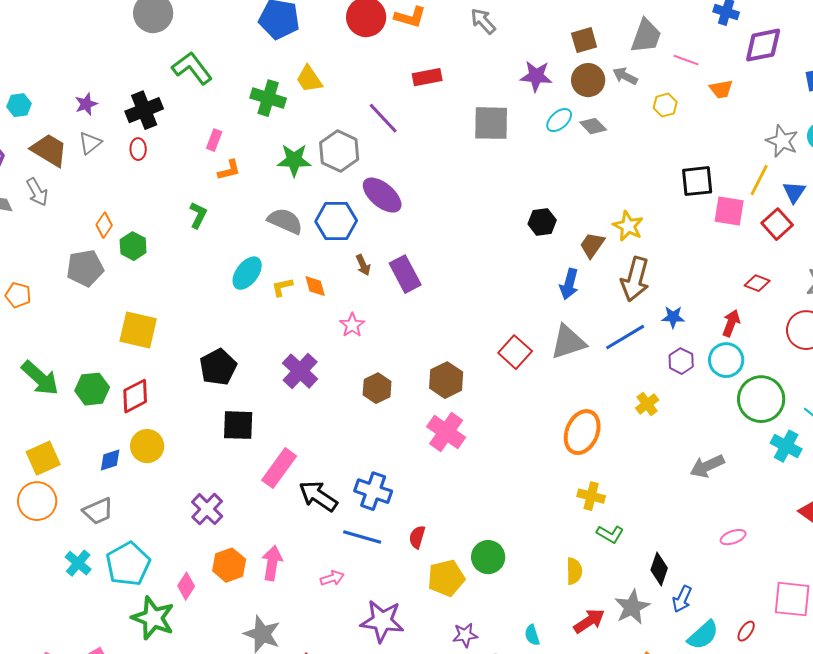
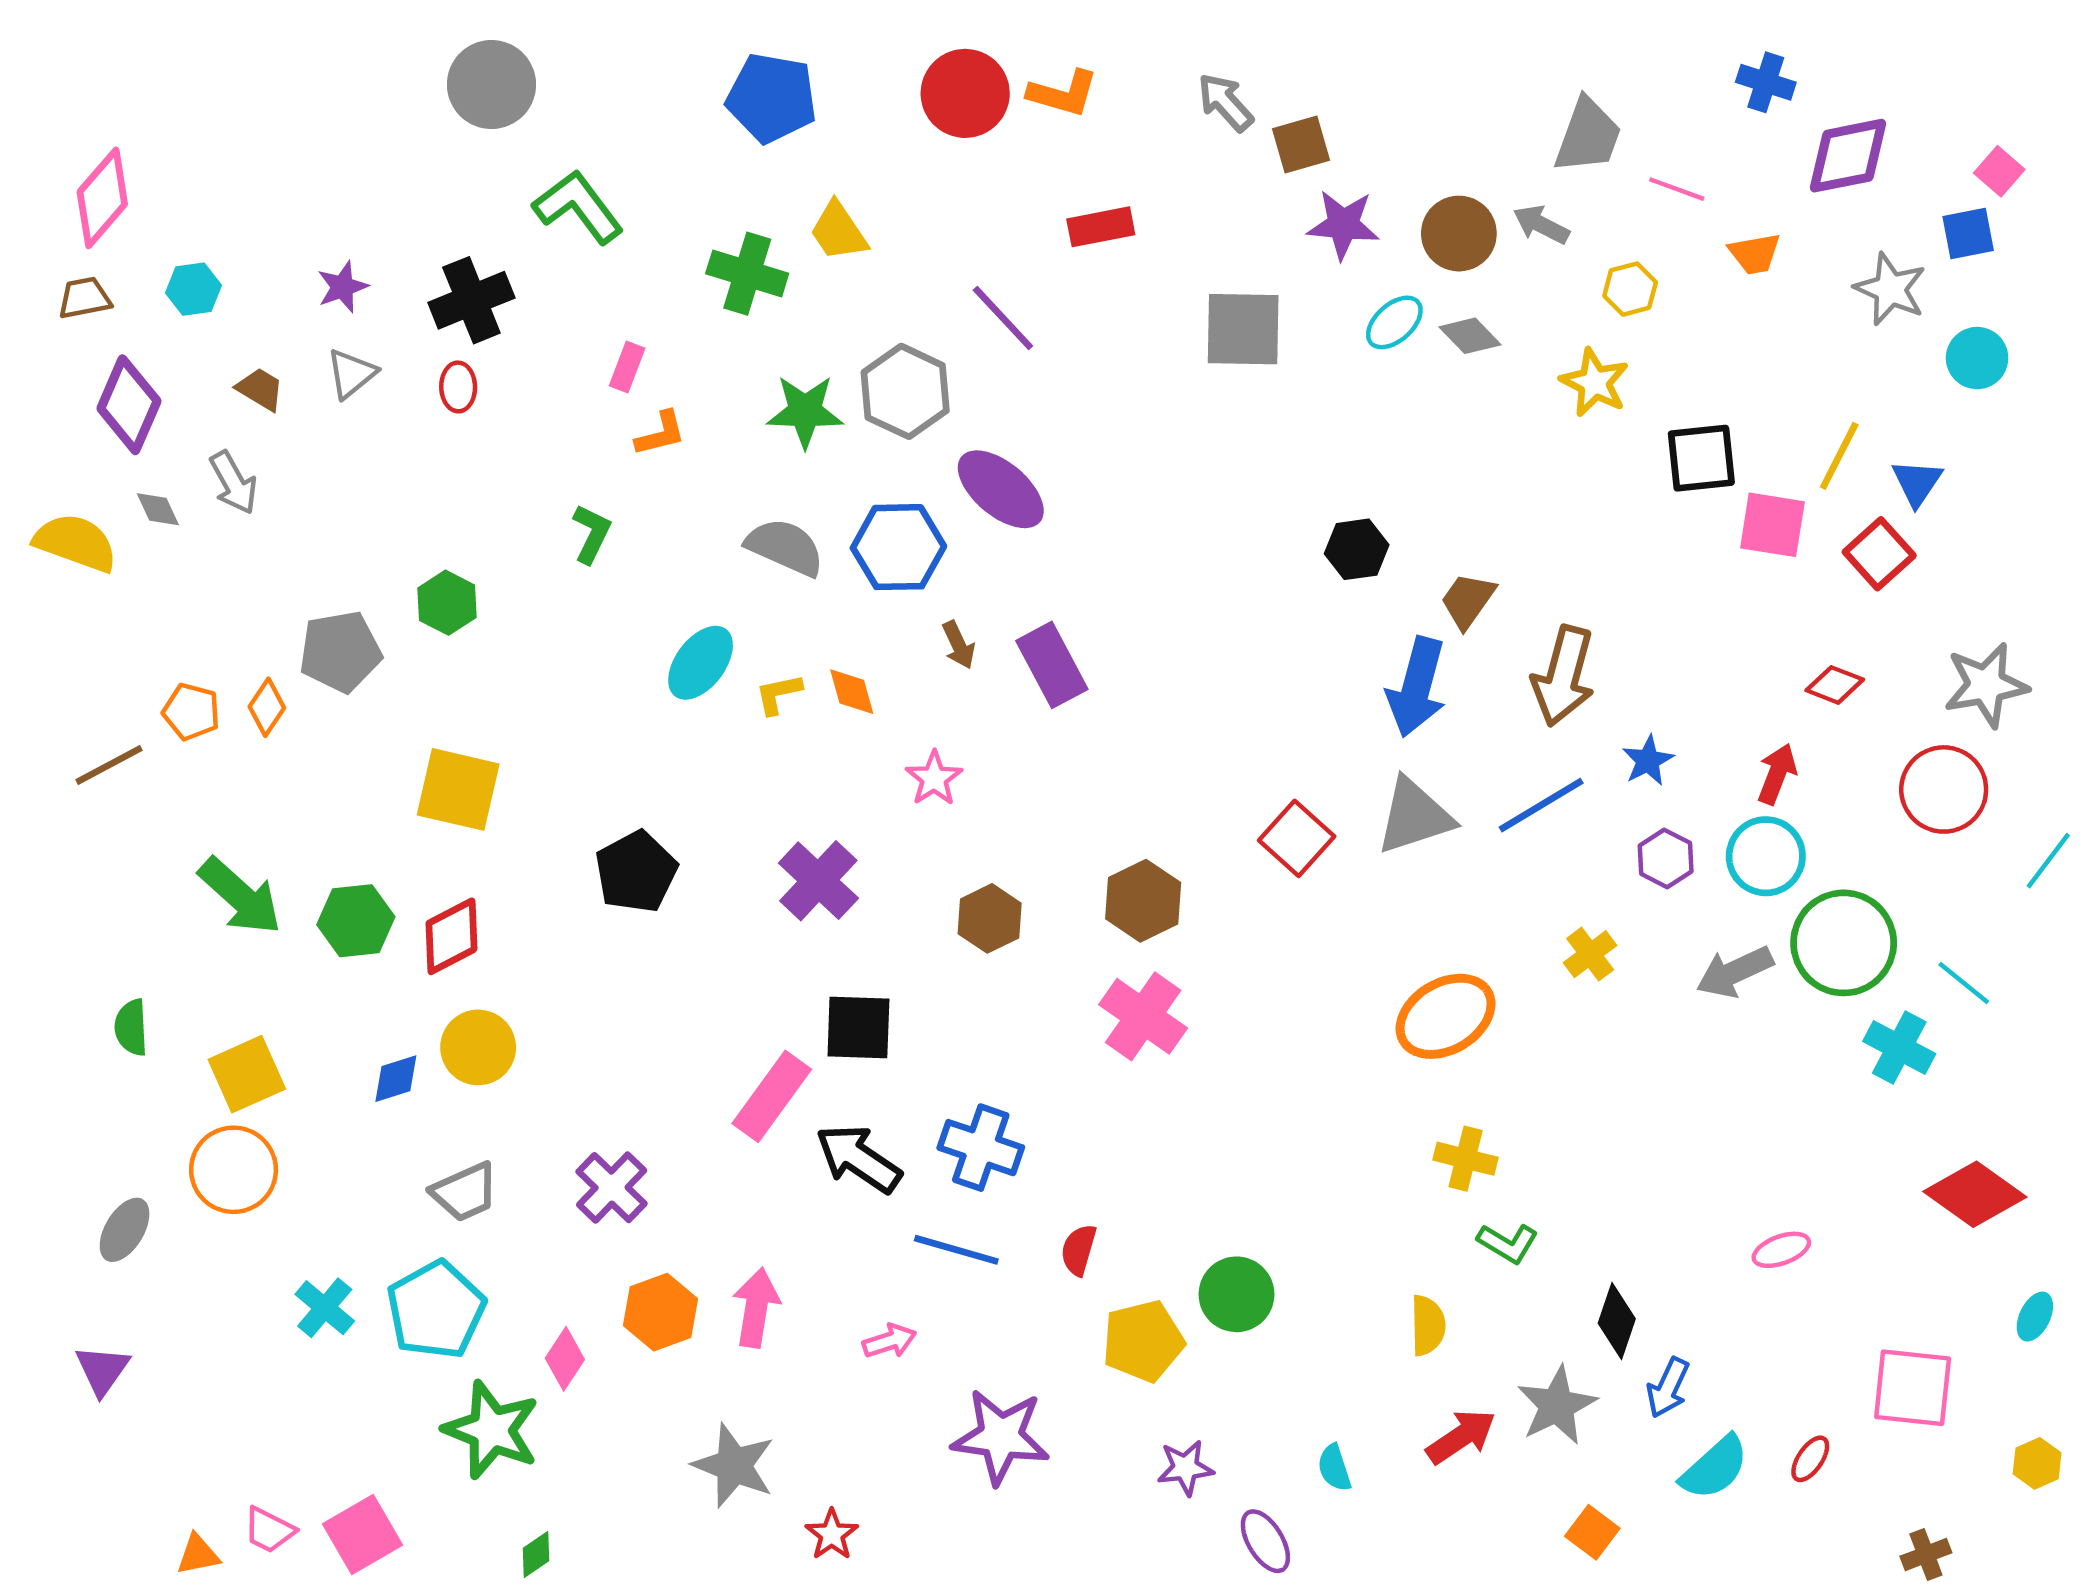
brown square: (584, 40) -> (1301, 145), moved
gray star: (782, 141) -> (1890, 289), moved
brown trapezoid: (49, 150) -> (260, 389), size x0.6
orange diamond: (104, 225) -> (267, 707), moved
yellow star: (628, 226) -> (1595, 383), moved
blue arrow: (569, 284) -> (1417, 687), size x1.4
blue star: (673, 317) -> (1648, 761), turned -30
black square: (238, 425) -> (858, 1027), moved
orange ellipse: (582, 432) -> (1446, 1016), turned 36
gray arrow: (707, 466) -> (1735, 972), moved
gray trapezoid: (98, 511) -> (465, 1192), moved

